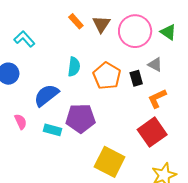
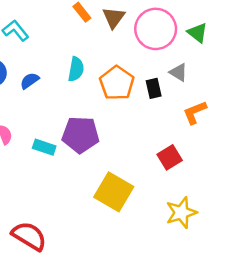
blue semicircle: (46, 95) -> (30, 81), moved, size x0.6
orange L-shape: (157, 98) -> (195, 112), moved
red square: (152, 132) -> (170, 157), size x0.7

